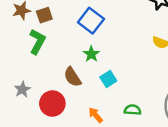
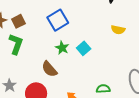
blue square: (91, 21) -> (58, 20), turned 30
cyan square: (108, 79) -> (84, 48), moved

